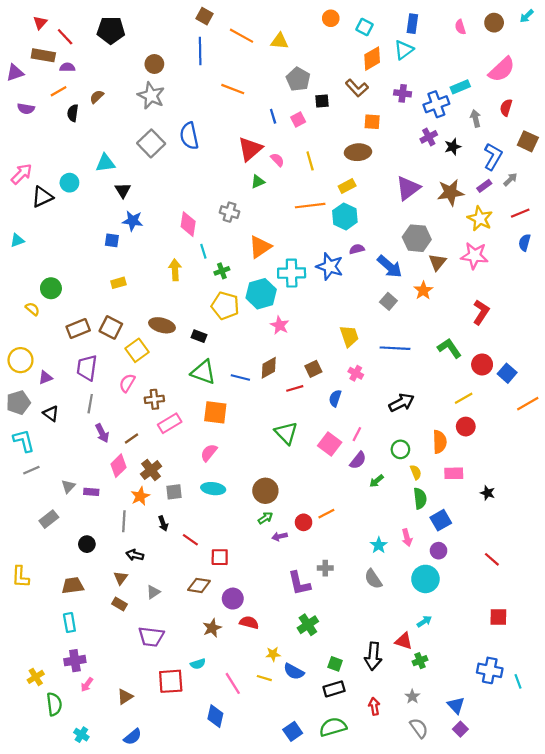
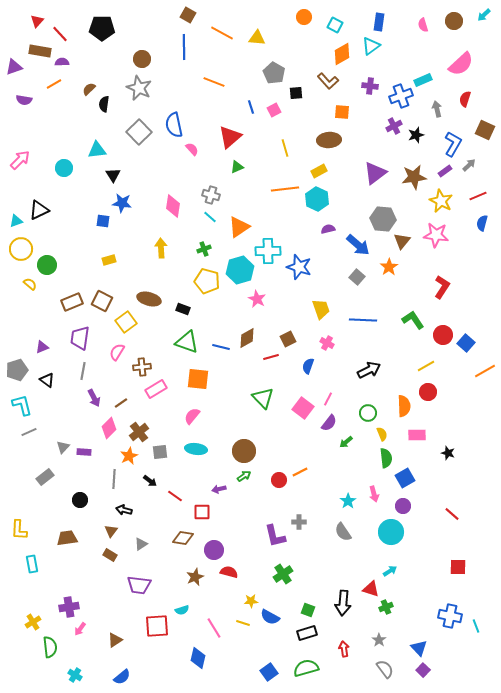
black semicircle: (73, 113) -> (104, 104), moved
pink semicircle: (277, 160) -> (192, 149), moved
black triangle: (42, 197) -> (39, 210), moved
cyan line: (203, 251) -> (210, 217), moved, turned -32
blue star: (330, 266) -> (299, 267), moved
yellow circle: (20, 360) -> (21, 249), moved
black arrow: (163, 523) -> (150, 481), turned -32
purple arrow: (280, 536) -> (219, 489), moved
cyan rectangle: (69, 623) -> (32, 564), moved

